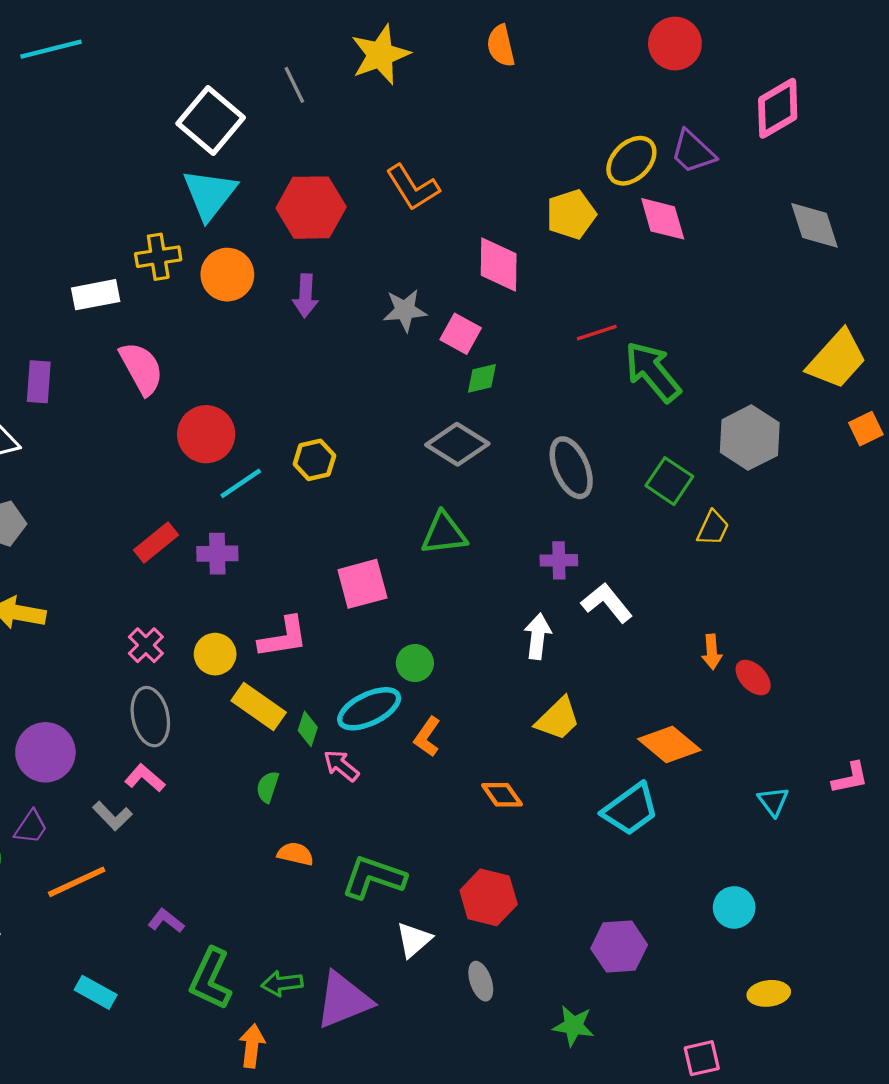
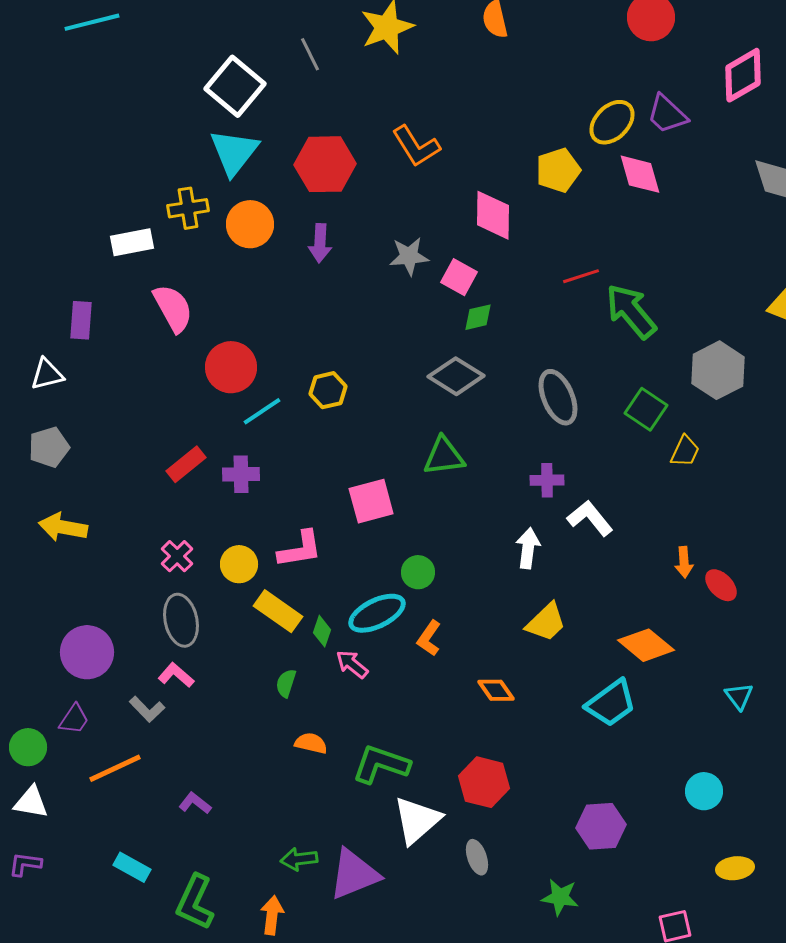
white triangle: (414, 940) -> (417, 820), size x1.5
green L-shape: (211, 979) -> (195, 902), moved

